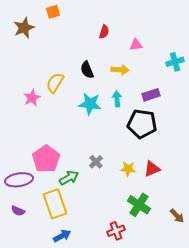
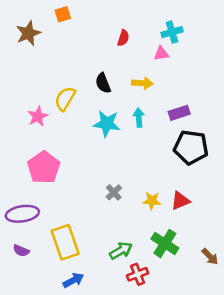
cyan cross: (175, 62) -> (172, 32), moved
black pentagon: (142, 124) -> (191, 147), moved
pink pentagon: (46, 159) -> (44, 167), moved
green arrow: (69, 178) -> (121, 251), moved

